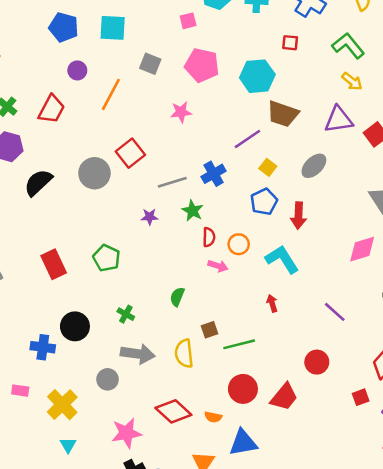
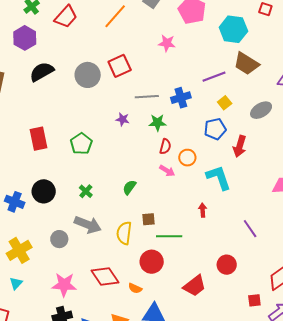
green star: (193, 211) -> (157, 123), turned 30
red circle: (243, 389) -> (152, 262), moved

